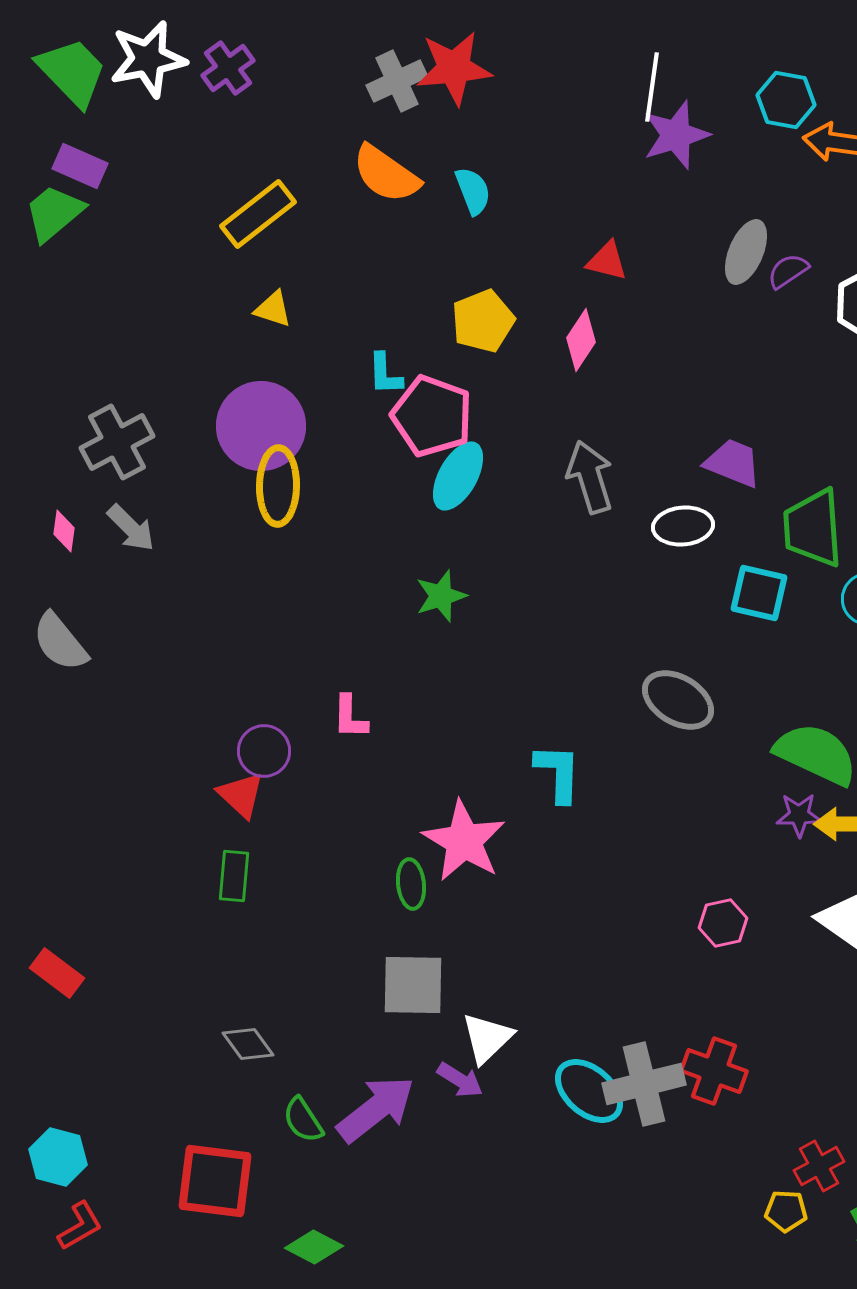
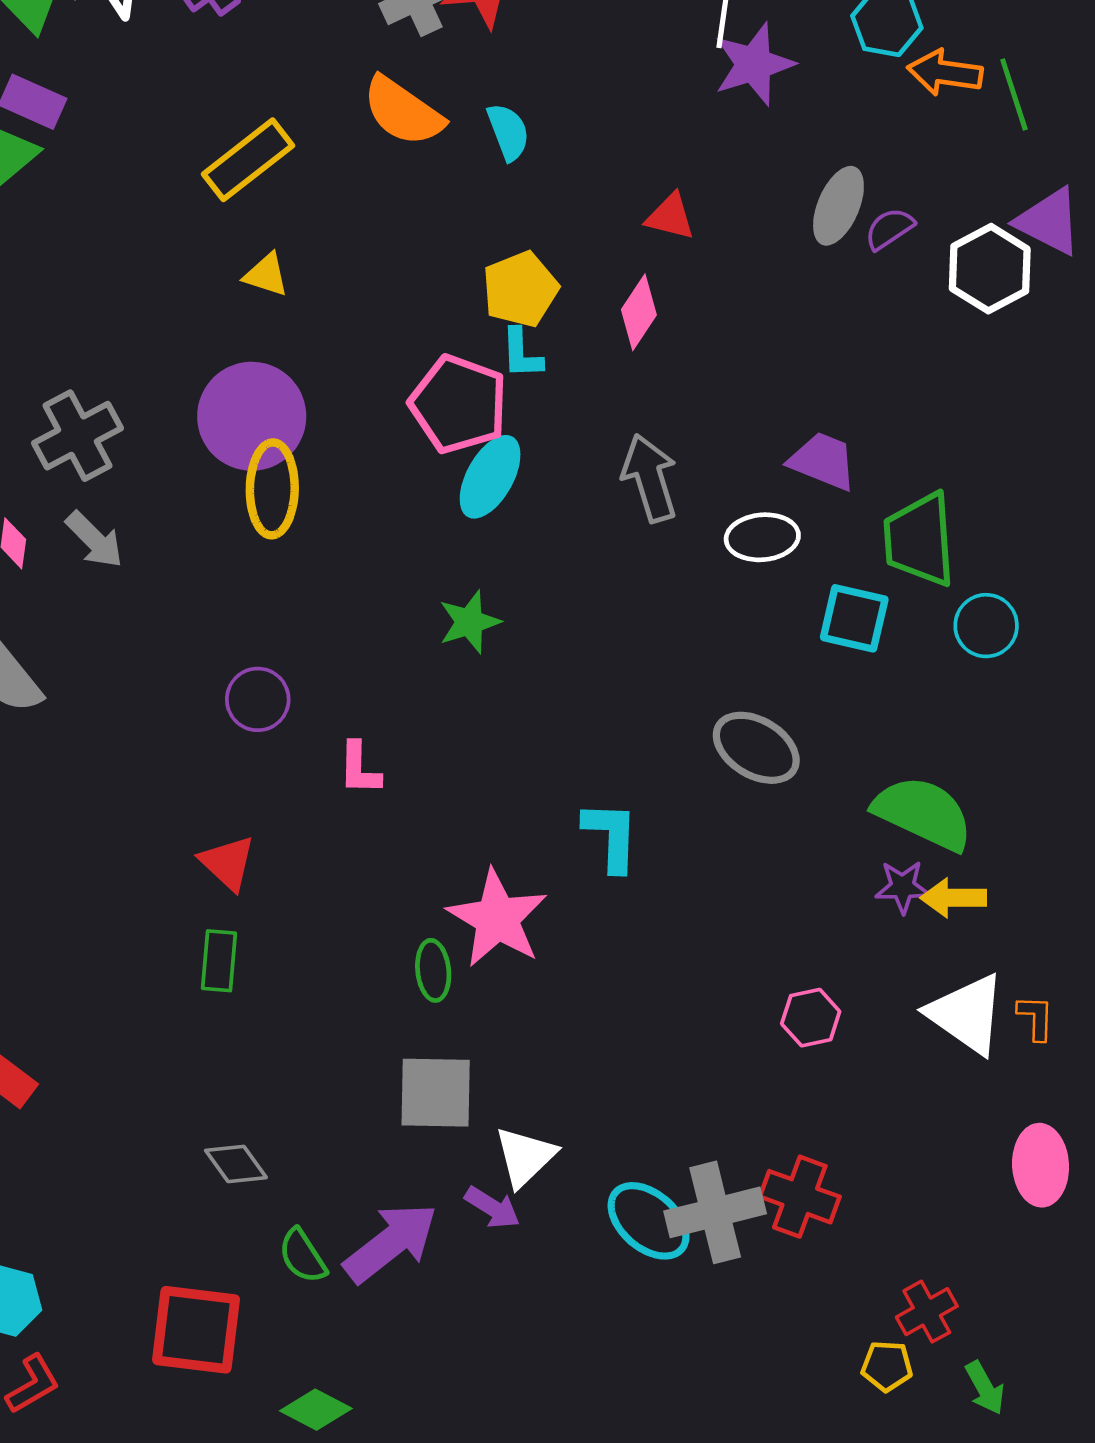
cyan L-shape: (385, 374) -> (521, 353), moved
purple circle: (264, 751) -> (258, 699), moved

